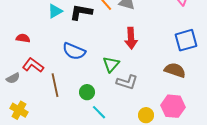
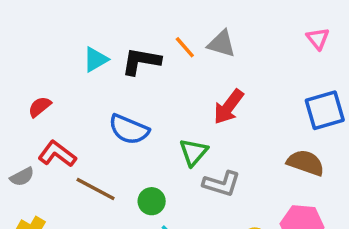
red semicircle: (23, 38) -> (40, 107), turned -48
red arrow: (131, 38) -> (229, 107), turned 40
brown line: (55, 85) -> (96, 189), turned -50

